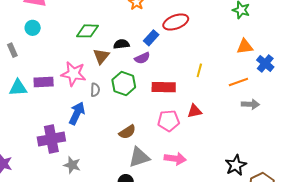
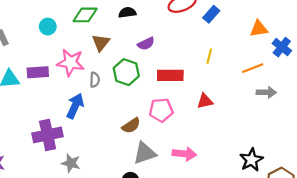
cyan circle: (33, 28) -> (48, 27), moved
blue rectangle: (151, 38) -> (211, 14), moved
black semicircle: (121, 44) -> (127, 12), moved
pink pentagon: (169, 121) -> (161, 110), moved

